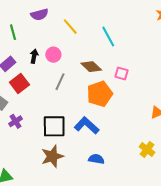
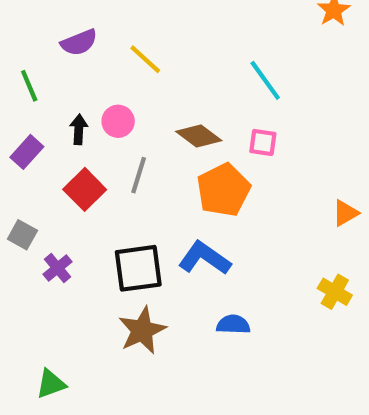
cyan line: (108, 37) -> (265, 80), moved
red square: (19, 83) -> (85, 189), moved

